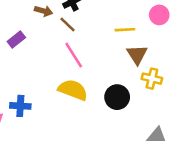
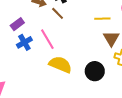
pink line: (74, 55) -> (47, 39), moved
blue cross: (20, 106) -> (24, 42), moved, turned -35

